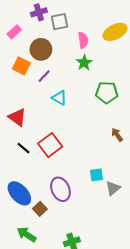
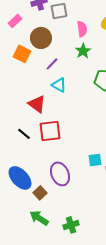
purple line: (44, 76) -> (52, 64), moved
red triangle: (17, 117) -> (37, 104), moved
red square: (50, 145) -> (50, 131), turned 30
green arrow: (27, 235) -> (39, 218), moved

